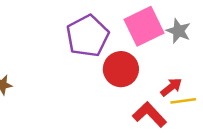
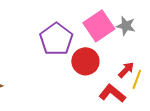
yellow line: (183, 101) -> (137, 79), turned -54

